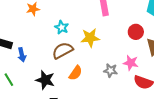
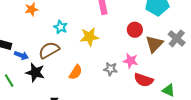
brown semicircle: (63, 50) -> (49, 50), moved
blue arrow: (22, 55) -> (21, 55), turned -56
black star: (45, 80) -> (35, 72), moved

